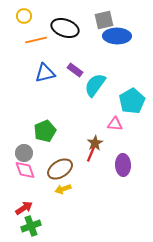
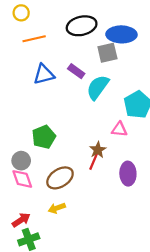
gray square: (104, 20) -> (107, 53), moved
black ellipse: (65, 28) -> (82, 26), moved, turned -32
yellow arrow: (63, 189) -> (57, 208), moved

